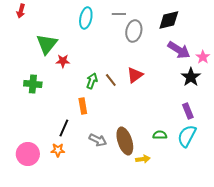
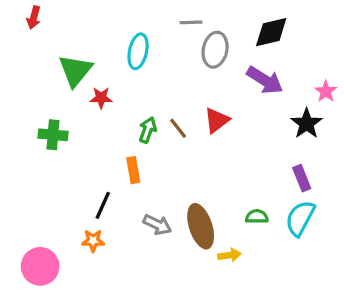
cyan ellipse: (86, 18) -> (138, 51), moved
purple arrow: (179, 50) -> (265, 80), moved
pink circle: (28, 154) -> (40, 266), moved

